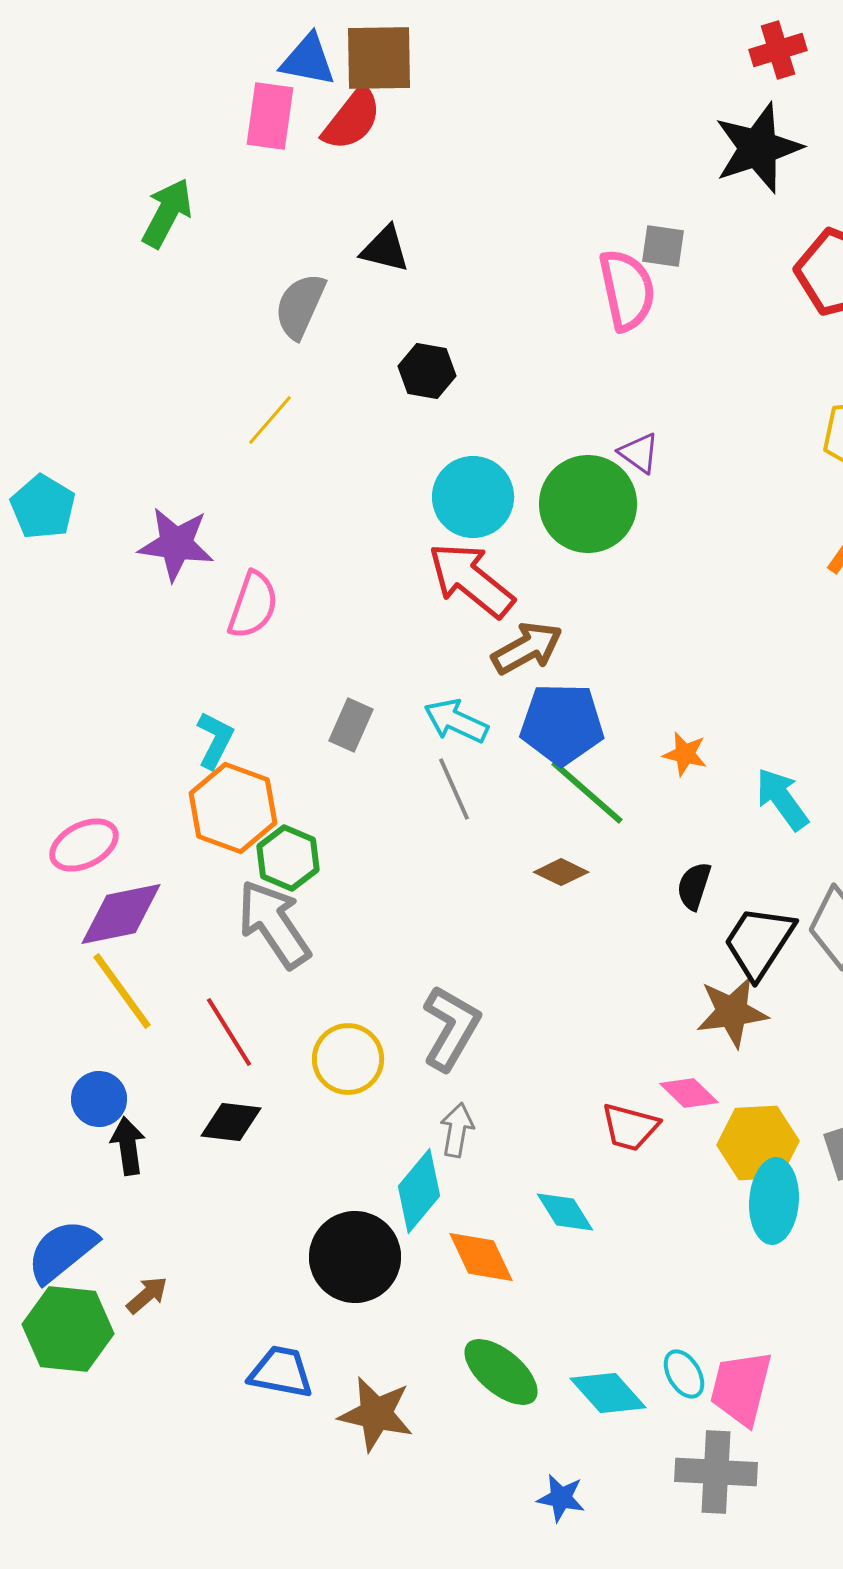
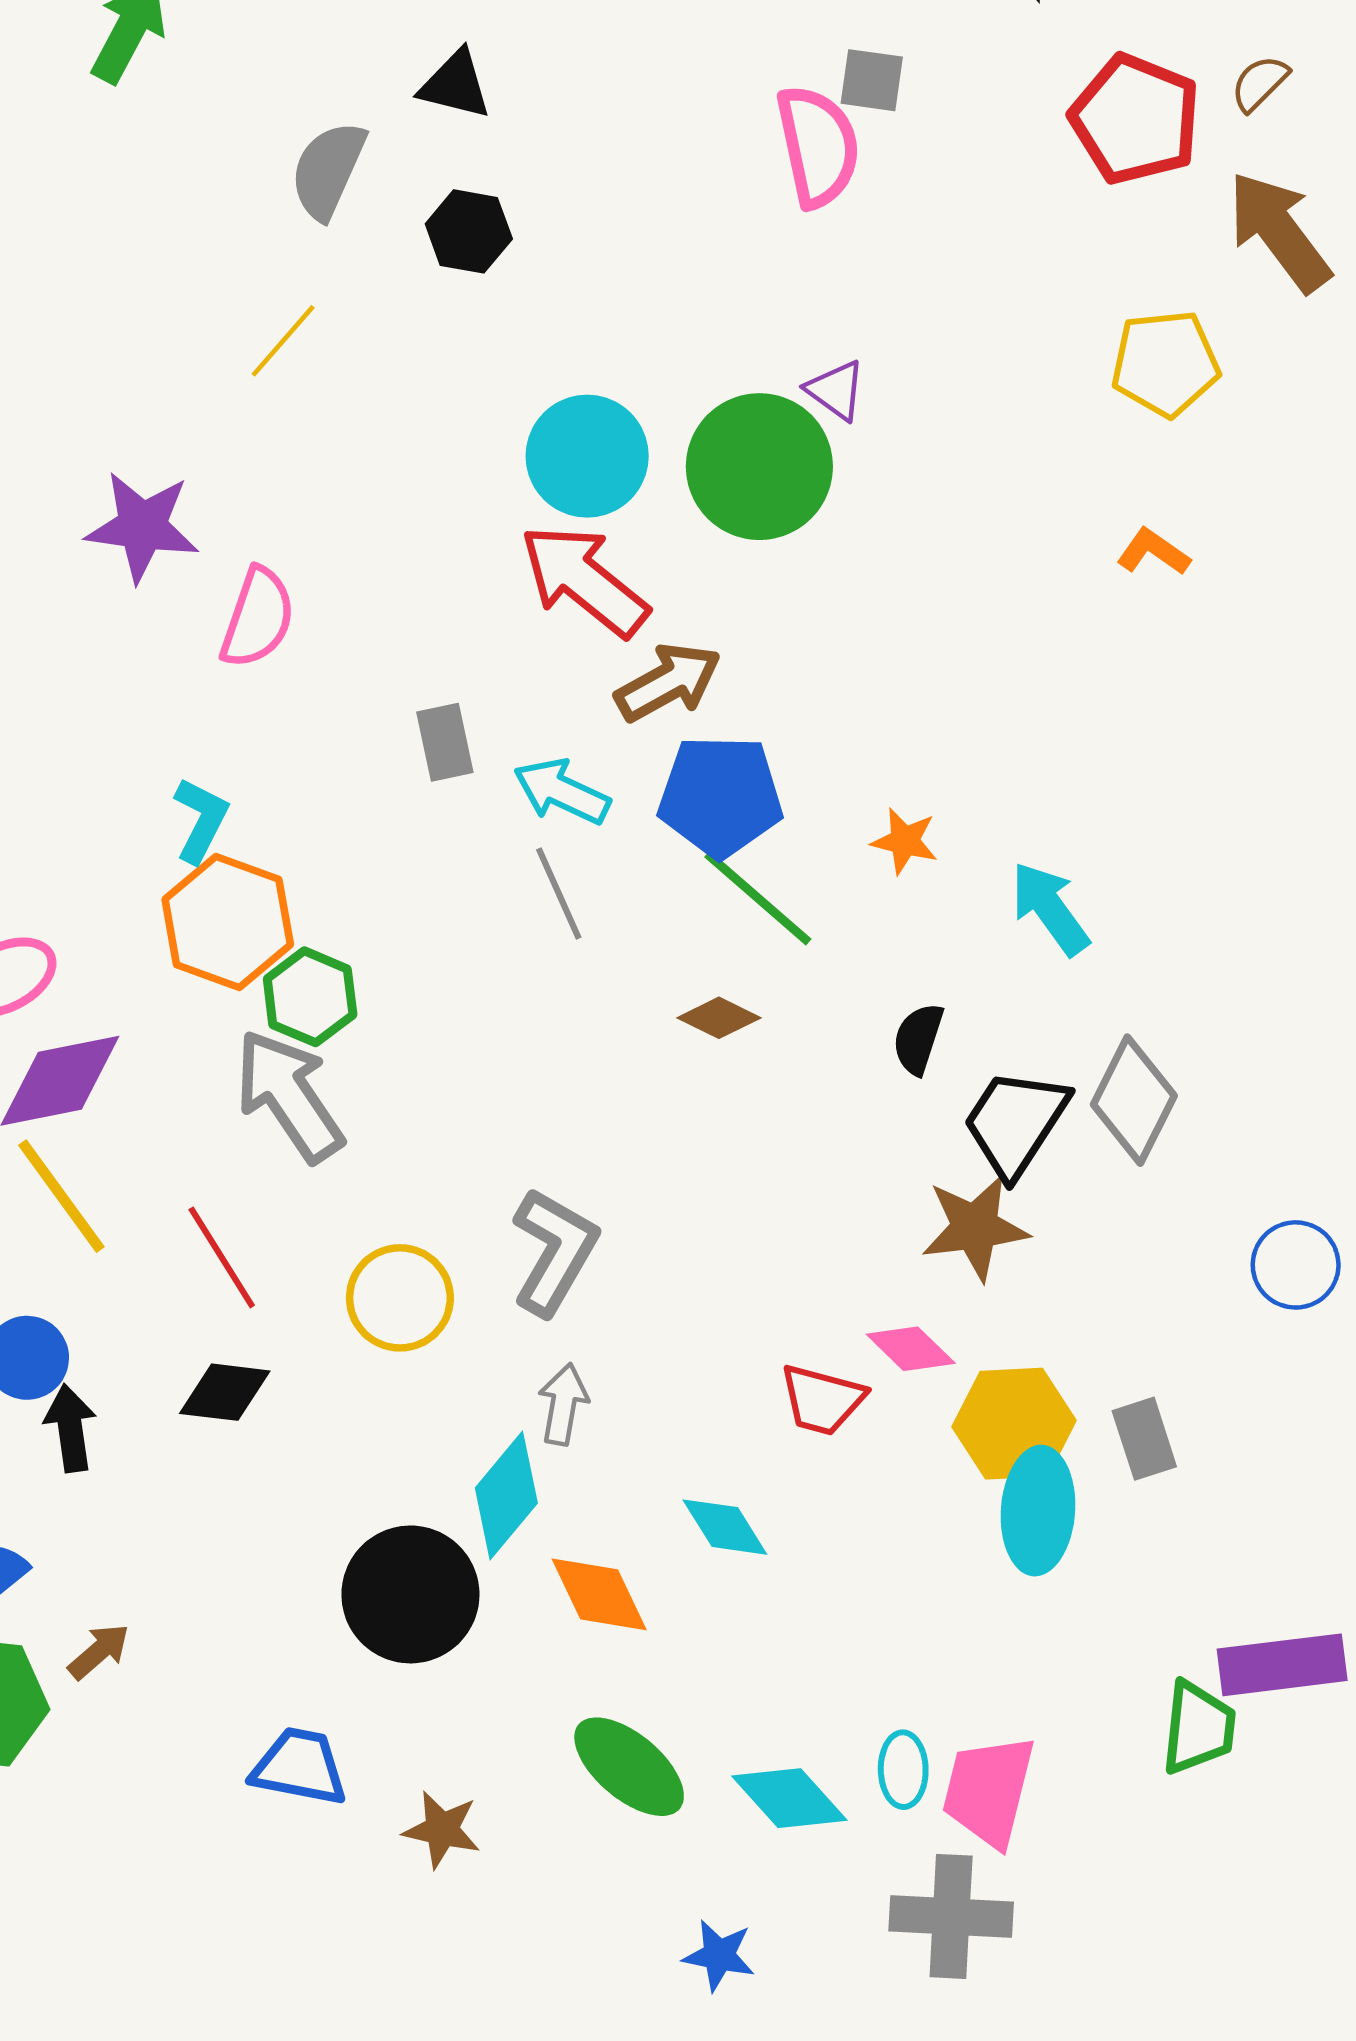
black hexagon: (427, 371) -> (469, 231), moved
gray rectangle: (351, 725) -> (445, 742), moved, turned -36
cyan ellipse: (684, 1374) -> (903, 1770), turned 30
brown star: (376, 1414) -> (442, 1830), size x0.7

